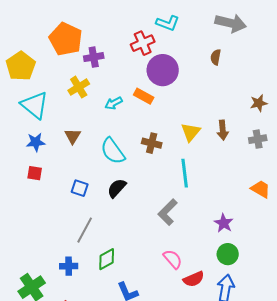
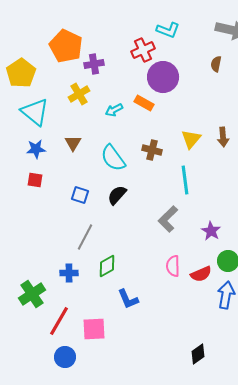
purple star: (224, 223) -> (211, 231), moved
pink semicircle: (173, 259) -> (173, 266), turned -140
red semicircle: (194, 279) -> (201, 274), moved

